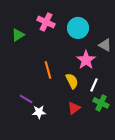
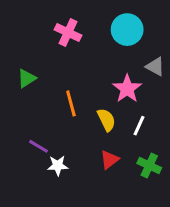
cyan circle: (78, 28) -> (127, 30), moved
green triangle: (18, 35) -> (27, 78), moved
green cross: (101, 103) -> (149, 166), moved

